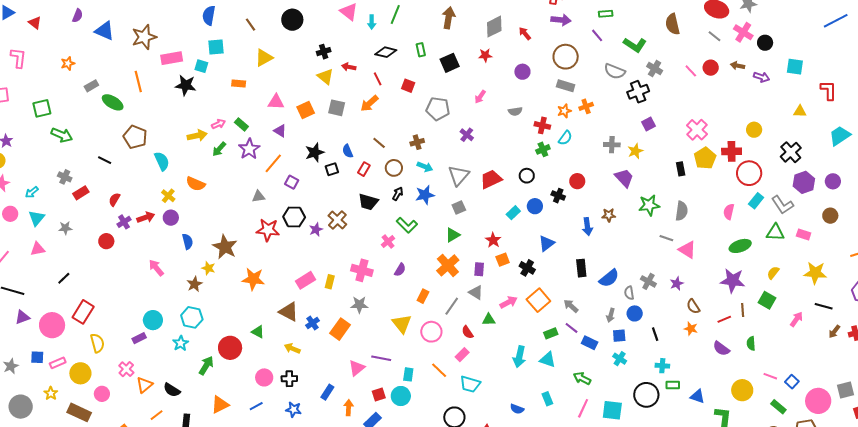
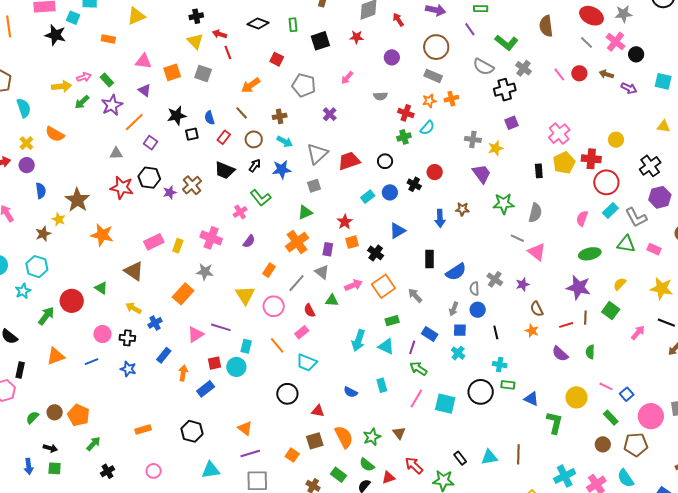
red line: (378, 79) -> (228, 52), moved
orange arrow: (369, 103) -> (251, 85), moved
blue cross: (313, 323) -> (155, 323), moved
purple line: (571, 328) -> (412, 347), moved, turned 64

